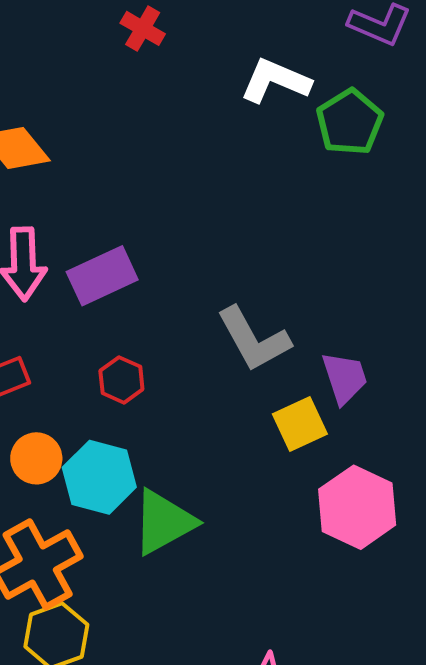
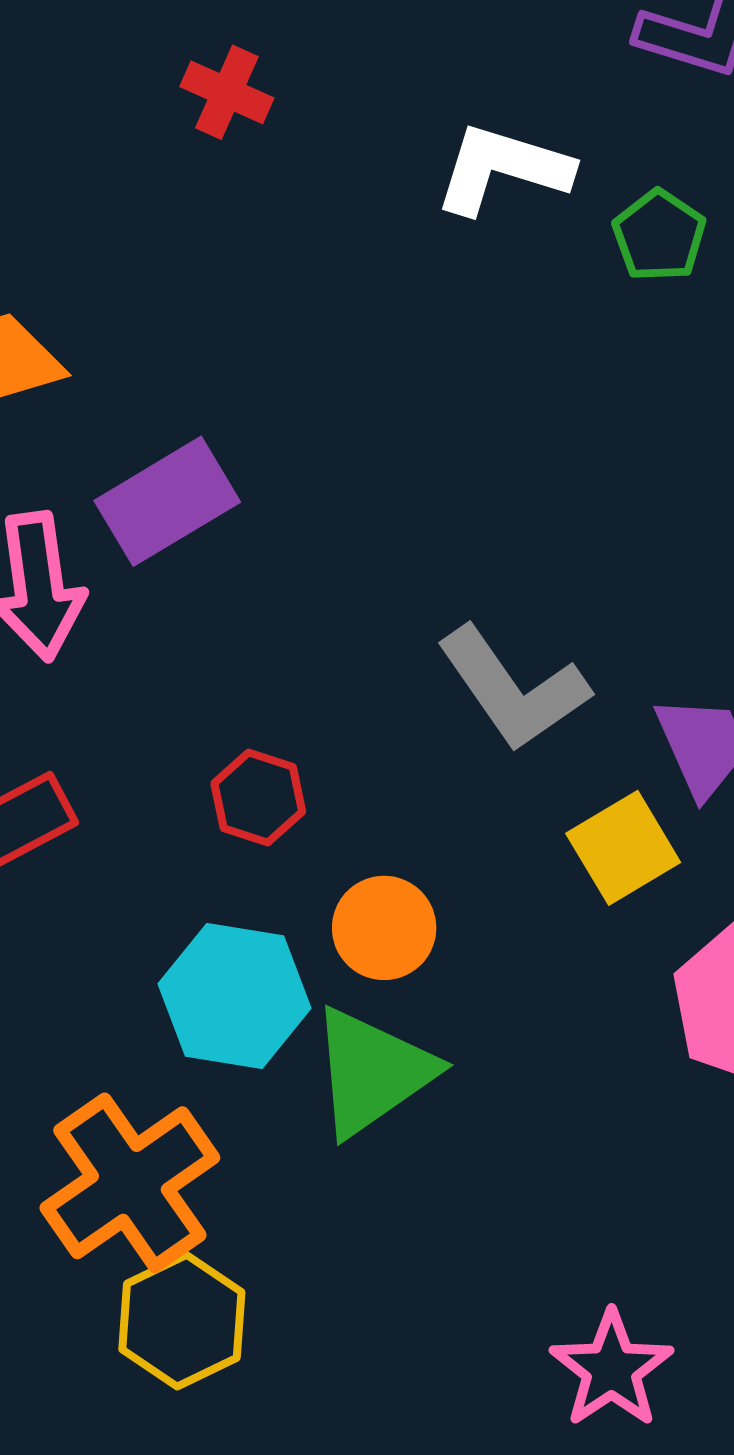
green pentagon: (350, 122) -> (659, 236), size x0.7
purple rectangle: (102, 276) -> (167, 501), moved
orange circle: (36, 458) -> (384, 928), moved

